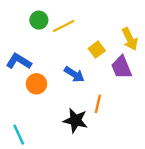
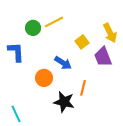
green circle: (39, 20) -> (33, 28), moved
blue L-shape: (19, 61) -> (16, 52), turned 55
orange circle: (36, 84) -> (44, 78), moved

